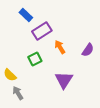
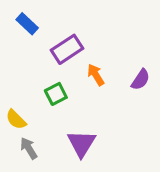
blue rectangle: (26, 15) -> (27, 24), moved
purple triangle: (64, 80) -> (81, 143), moved

